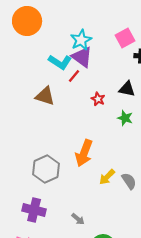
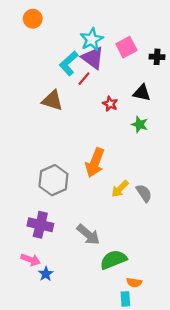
orange circle: (27, 21) -> (33, 19), size x0.6
pink square: (125, 38) -> (126, 47), moved
cyan L-shape: (60, 62) -> (69, 63), turned 105
gray arrow: (78, 219) -> (88, 235), size x1.6

